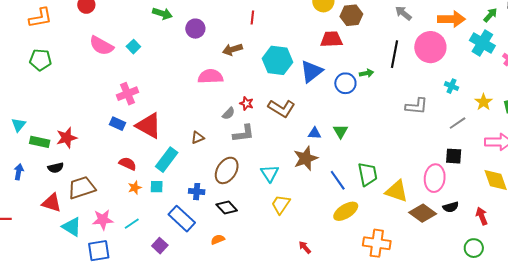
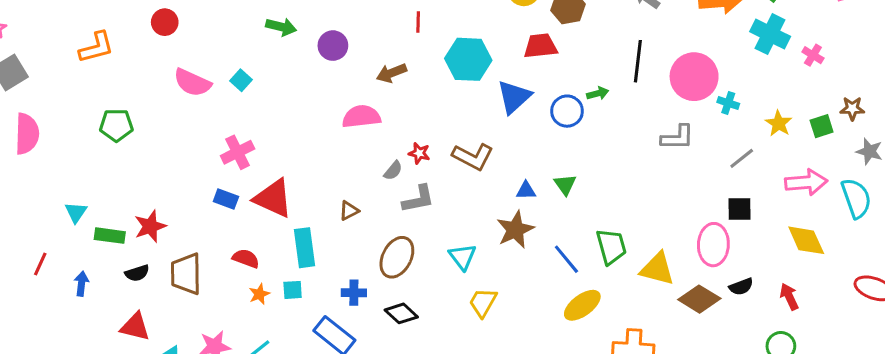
pink circle: (430, 47) -> (694, 77), moved
green pentagon: (40, 60) -> (116, 125), moved
cyan hexagon: (277, 60) -> (468, 59), moved
cyan rectangle: (167, 160) -> (305, 248), turned -40
brown trapezoid: (82, 188) -> (186, 274), moved, turned -68

